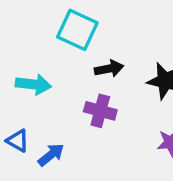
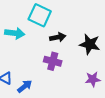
cyan arrow: (33, 84) -> (15, 33), moved

